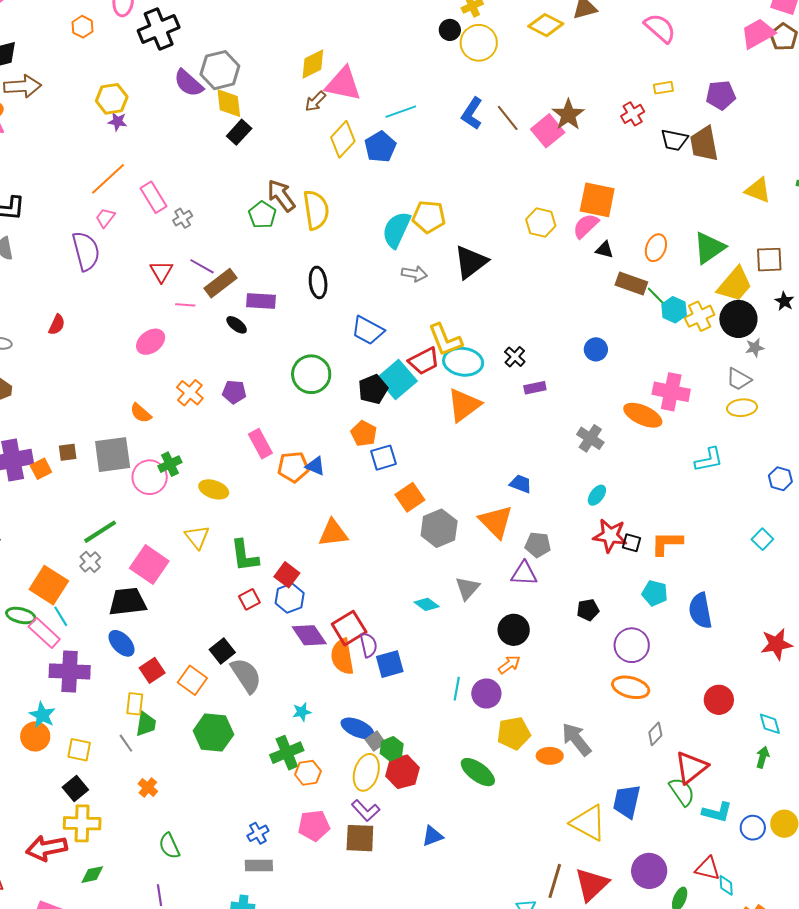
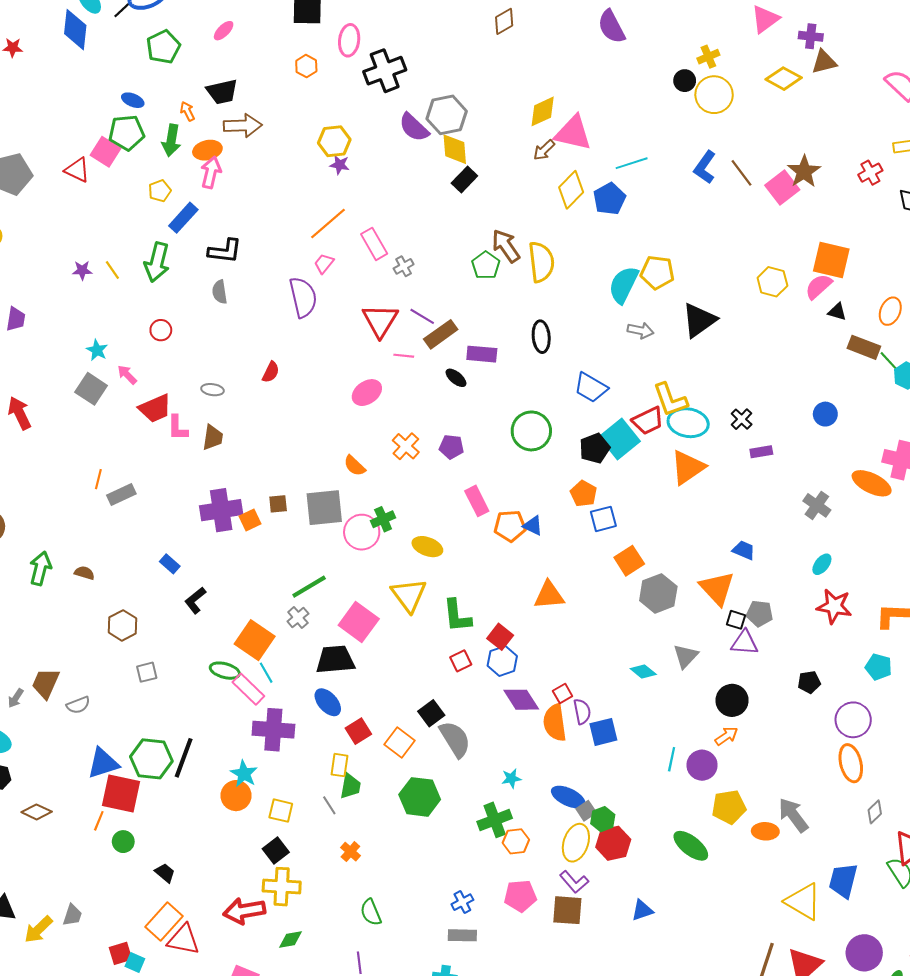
red triangle: (161, 271) -> (380, 320), size x1.5
yellow triangle: (197, 537) -> (409, 595), size x1.4
black square: (632, 543) -> (736, 620), moved
red square: (349, 628) -> (563, 694), size x0.6
orange ellipse: (631, 687) -> (851, 763), turned 60

